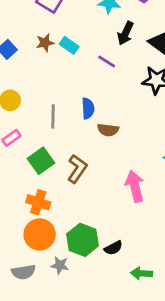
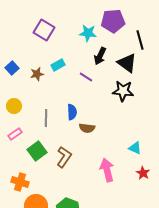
brown star: (45, 43) -> (37, 74), moved
cyan rectangle: (69, 45) -> (58, 65), turned -64
orange cross: (38, 202) -> (20, 182), moved

